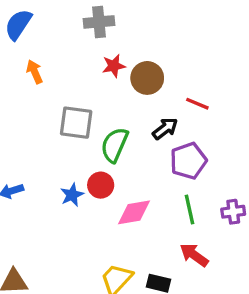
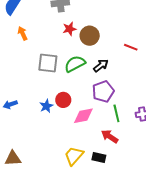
red line: (197, 104) -> (131, 47), moved
green semicircle: (115, 145) -> (75, 64), moved, turned 40
purple pentagon: (188, 161) -> (103, 91), moved
red arrow: (194, 255) -> (110, 136), moved

